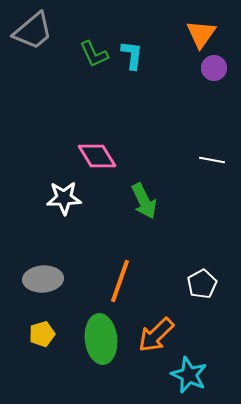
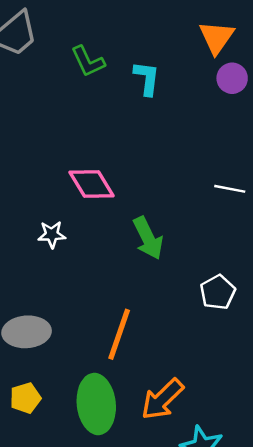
cyan L-shape: (132, 55) -> (147, 78), moved
white star: (64, 198) -> (52, 234), size x0.7
white pentagon: (202, 284) -> (218, 292), moved

